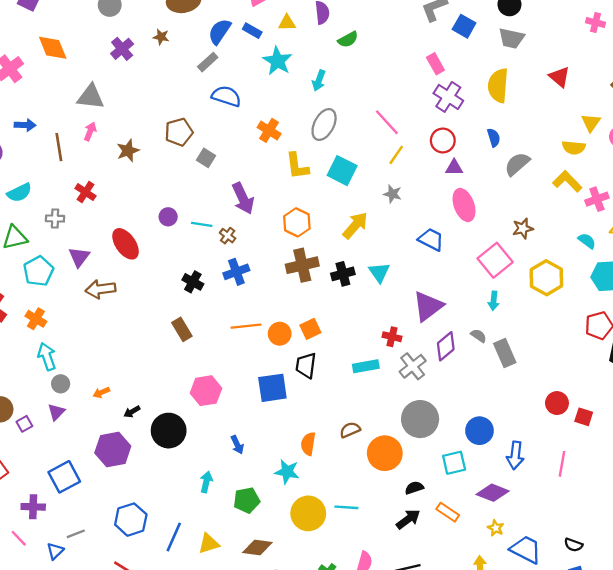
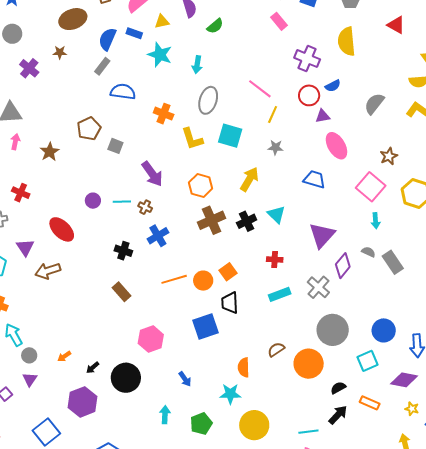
pink rectangle: (435, 64) -> (279, 21), moved
blue semicircle: (494, 138) -> (333, 86), moved, turned 91
red cross: (392, 337) -> (275, 260), moved
cyan line: (346, 507) -> (308, 432), moved

